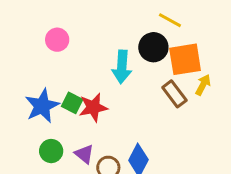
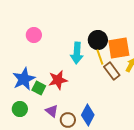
yellow line: (170, 20) -> (100, 57), moved, turned 42
green square: (72, 103) -> (39, 88), moved
green circle: (51, 151) -> (20, 109), moved

